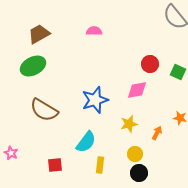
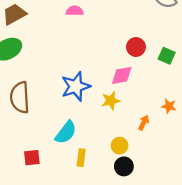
brown semicircle: (44, 110) -> (20, 97), turned 56
yellow star: (129, 124) -> (111, 101), moved

